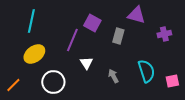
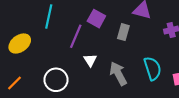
cyan line: (31, 21) -> (49, 17), moved
yellow ellipse: (34, 54) -> (20, 44), moved
gray arrow: (113, 76) -> (118, 74), size x1.6

